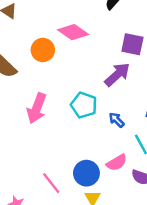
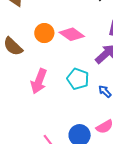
pink diamond: (73, 32) -> (72, 34), moved

